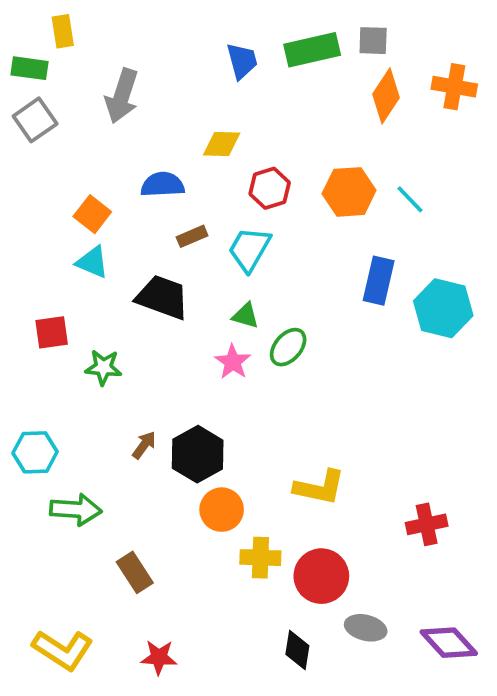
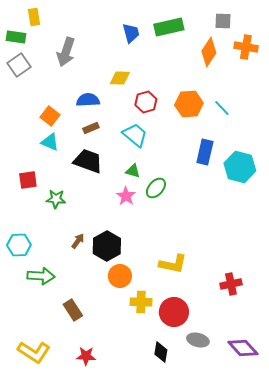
gray square: (373, 41) -> (223, 21), moved
brown rectangle: (192, 236) -> (91, 128), moved
cyan trapezoid: (249, 249) -> (135, 135), turned 100

